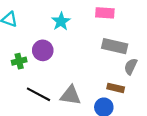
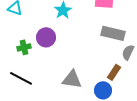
brown rectangle: (116, 88) -> (114, 72), turned -70
black line: (38, 94) -> (21, 78), moved

